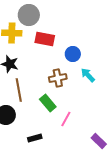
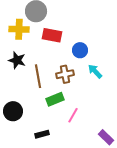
brown line: (19, 90) -> (38, 76), moved
green rectangle: (48, 103) -> (55, 99), turned -72

